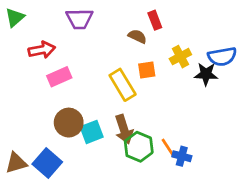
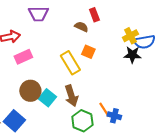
yellow cross: (180, 57) -> (130, 36), moved
orange square: (147, 70) -> (88, 52), turned 32
cyan square: (92, 132) -> (47, 98), turned -30
green hexagon: (139, 147) -> (82, 121), moved

